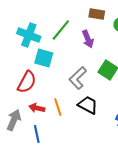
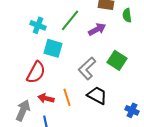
cyan cross: (29, 35) -> (38, 25), size x0.7
purple arrow: (88, 39) -> (97, 29), turned -96

